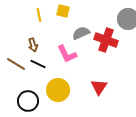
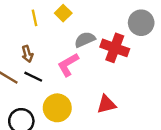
yellow square: (63, 11) -> (63, 13), turned 32
pink L-shape: (67, 54) -> (68, 65), turned 85
red triangle: (99, 87) -> (106, 104), turned 42

